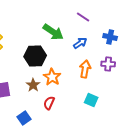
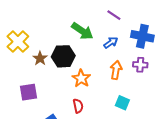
blue cross: (110, 37) -> (142, 36), size x1.5
brown star: (33, 85) -> (40, 58), moved
red semicircle: (49, 103) -> (78, 106), turned 144

